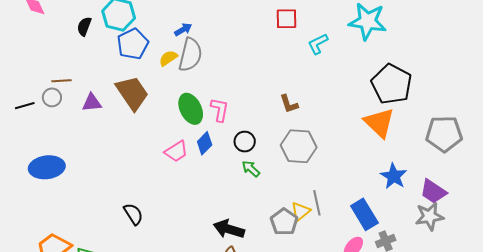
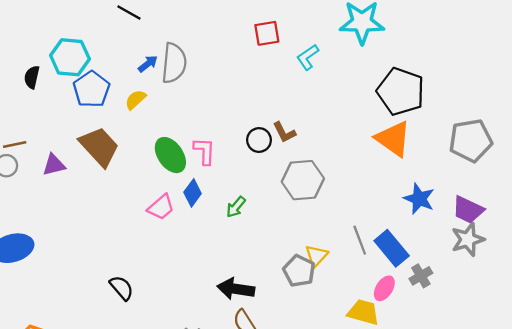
gray semicircle: (190, 55) -> (174, 63), moved
black circle: (245, 142) -> (259, 140), moved
green arrow: (251, 169) -> (236, 207), moved, turned -84
gray line: (317, 203) -> (360, 240), moved

